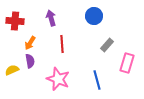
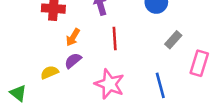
purple semicircle: (30, 61) -> (73, 61), turned -120

